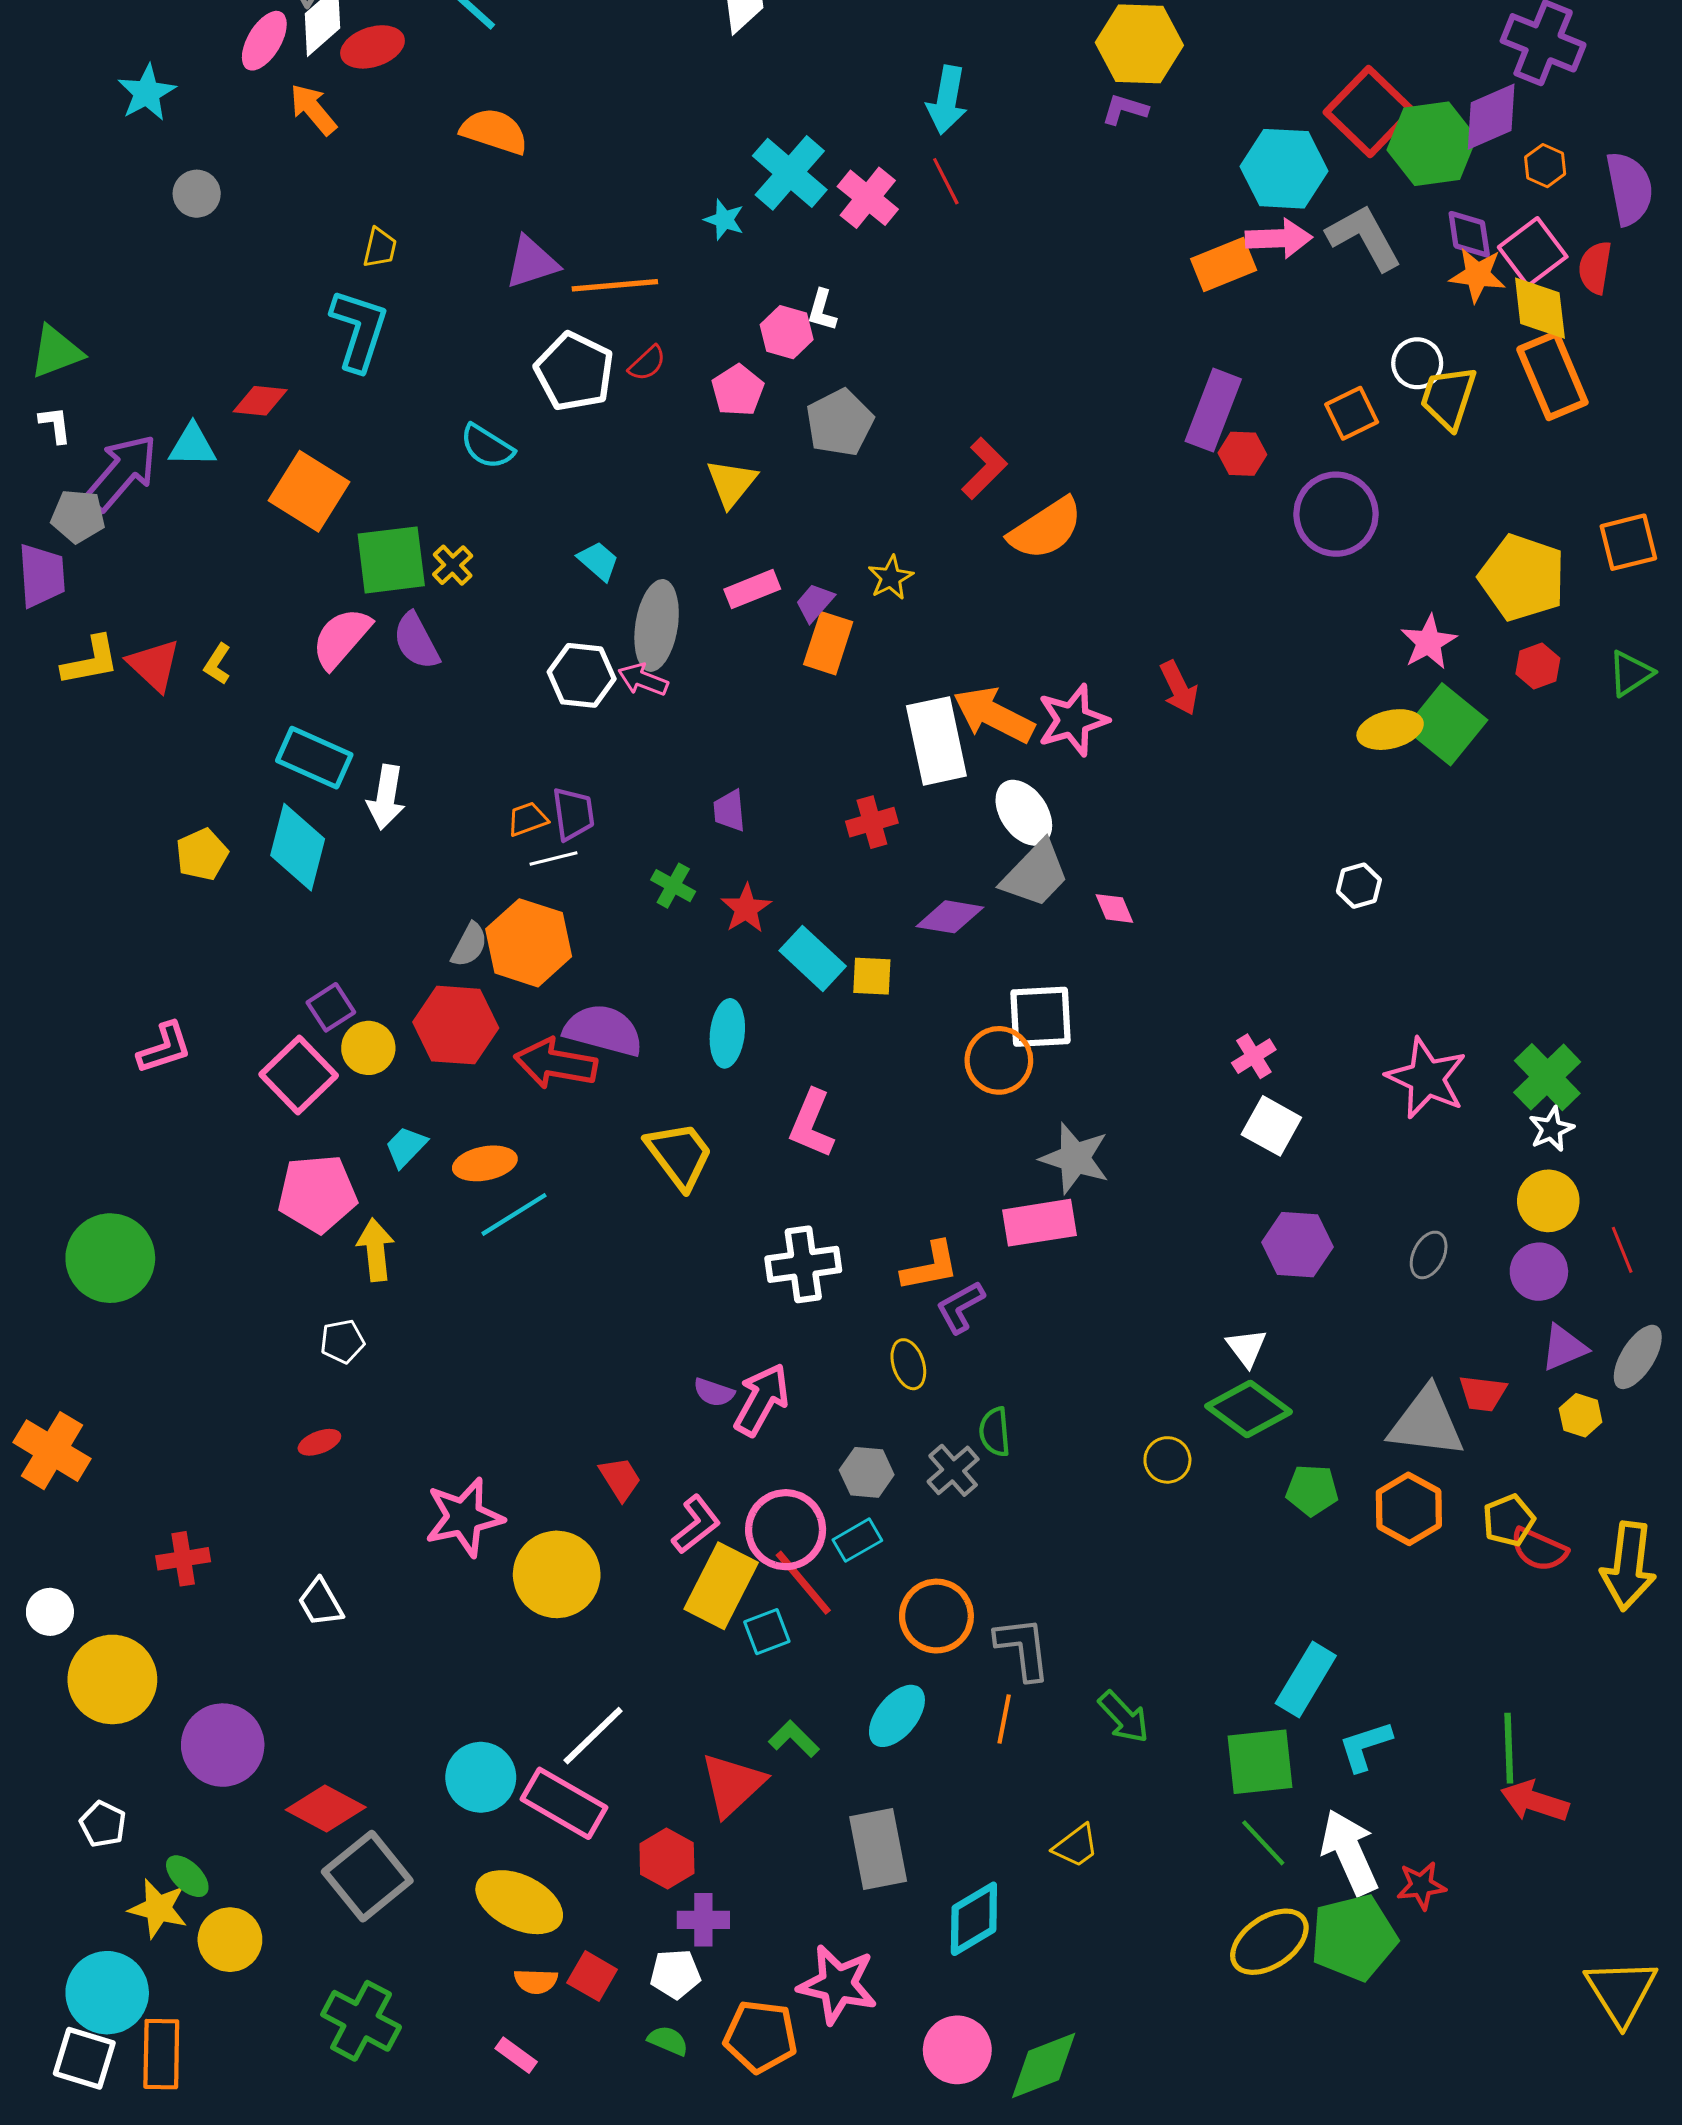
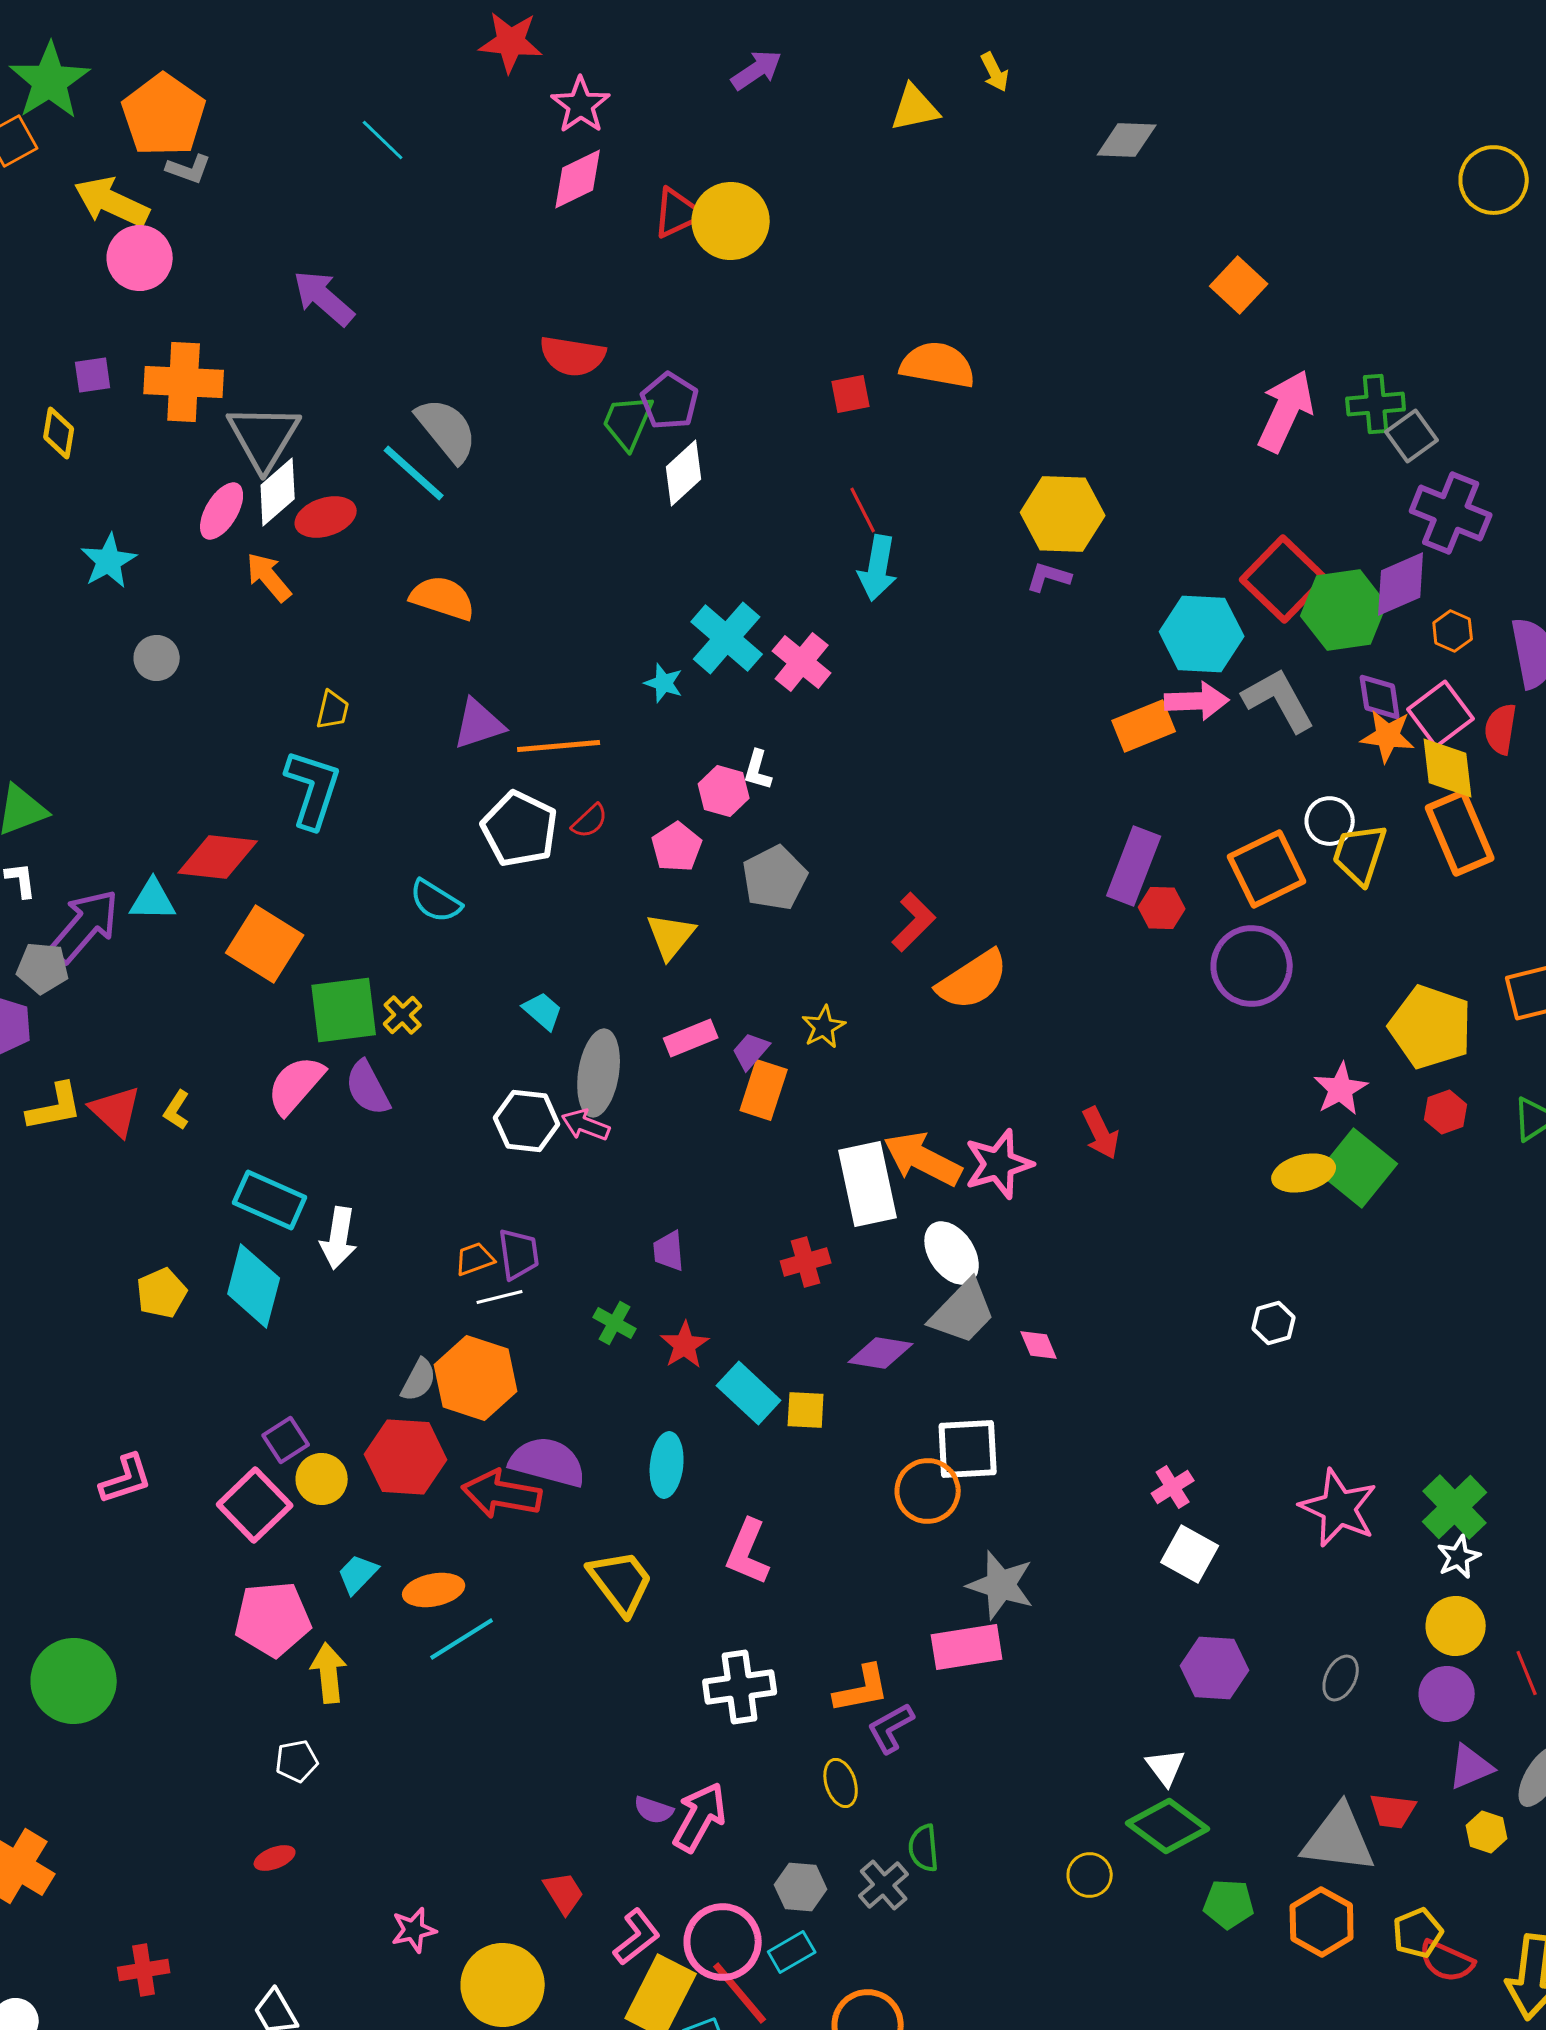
red line: (946, 181) -> (863, 510), moved
red diamond: (260, 401) -> (218, 857), size x1.5
orange square: (1352, 413) -> (1267, 869), size x1.5
pink star: (464, 1517) -> (414, 1930), size x0.6

